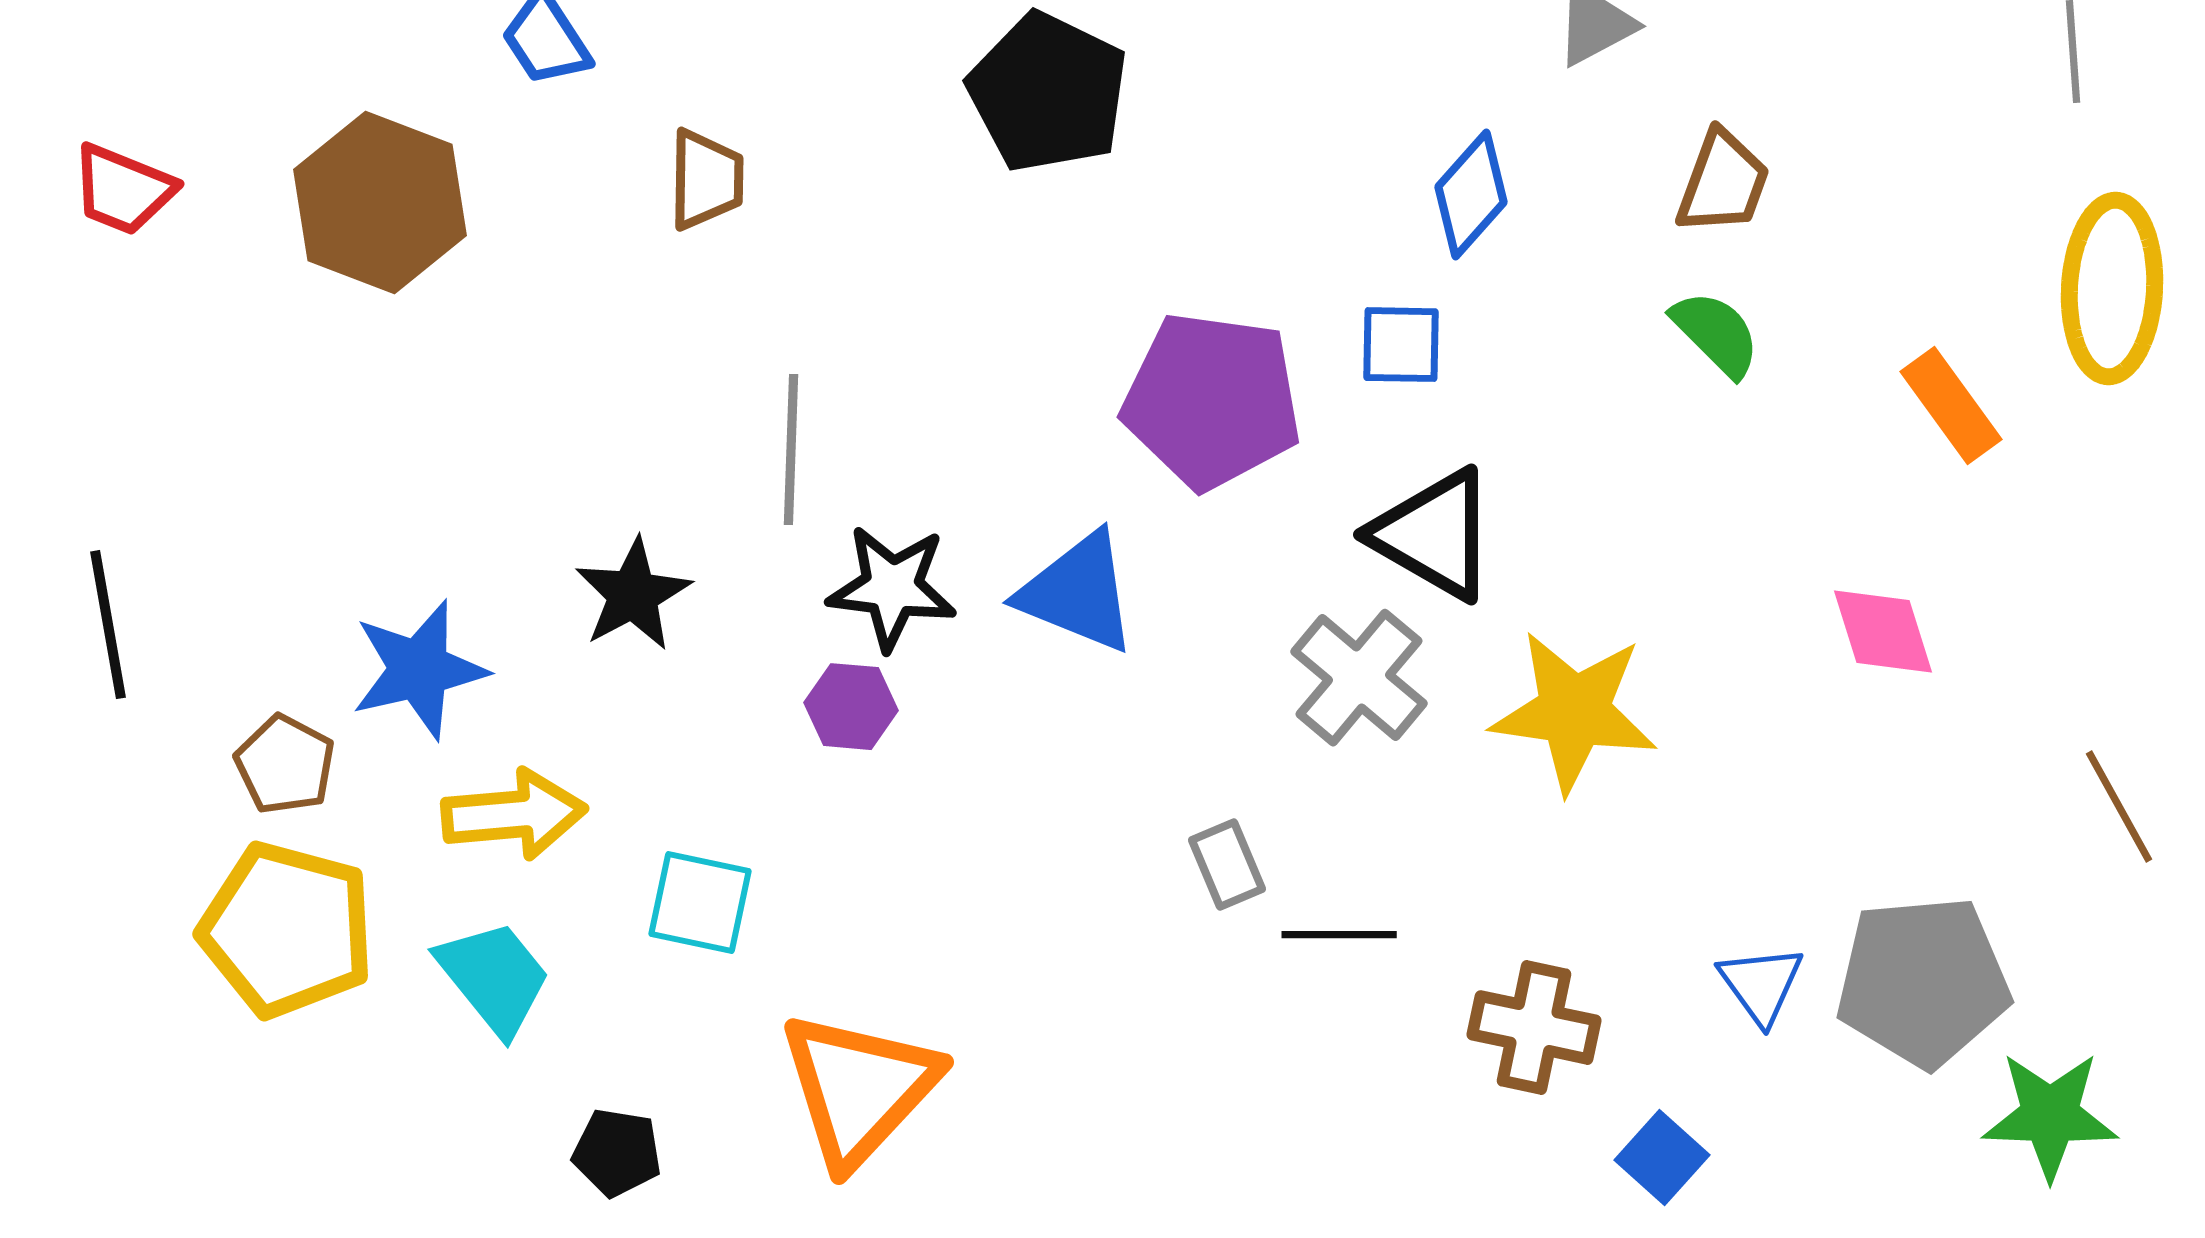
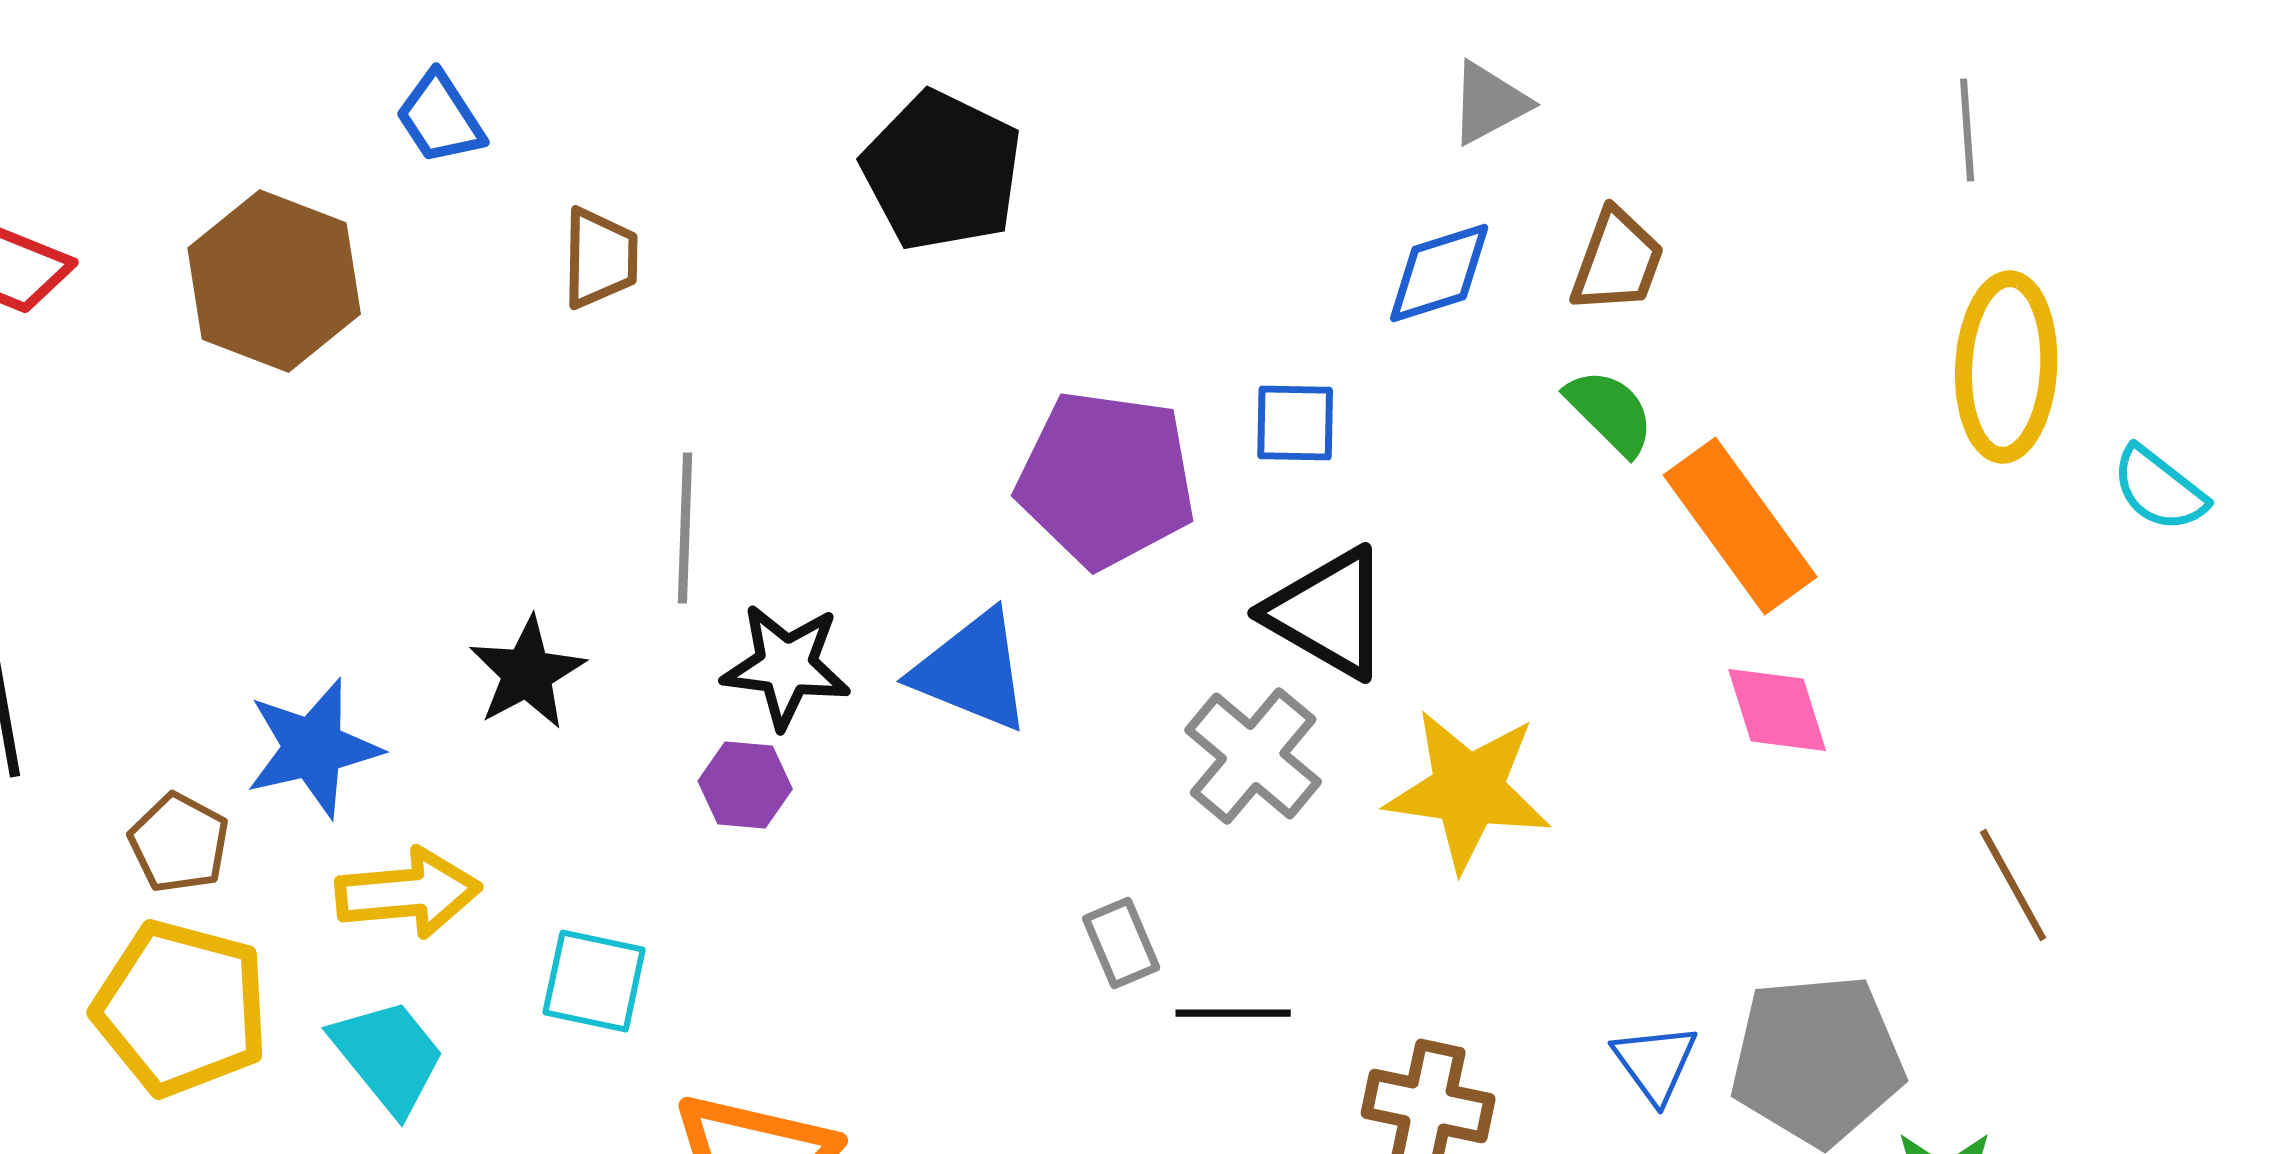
blue diamond: (1471, 195) -> (1439, 273), moved, turned 31
orange rectangle: (1951, 406) -> (1740, 526), moved, size x1.5

